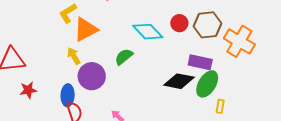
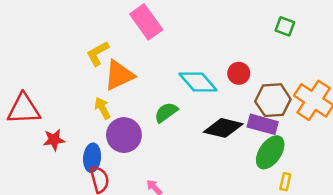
brown hexagon: (208, 25) -> (273, 100), moved
black diamond: (179, 81) -> (223, 128), moved
red star: (28, 90) -> (54, 140), moved

